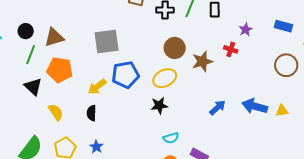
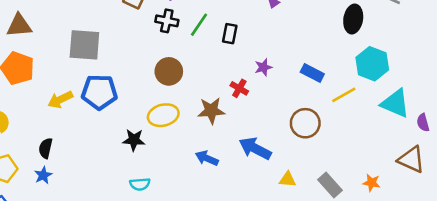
brown star: (202, 61) -> (211, 111), moved
yellow ellipse: (165, 78) -> (163, 115), moved
blue arrow: (255, 106) -> (255, 148), moved
blue arrow: (217, 108) -> (207, 158), turned -126
black semicircle: (92, 113) -> (46, 148), moved

